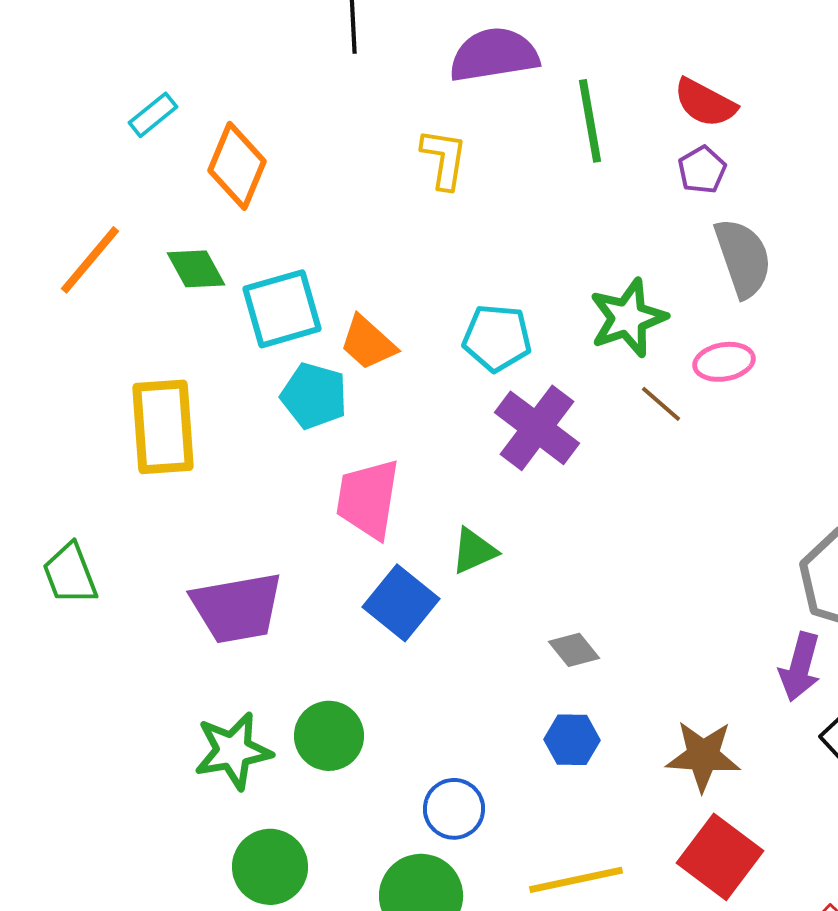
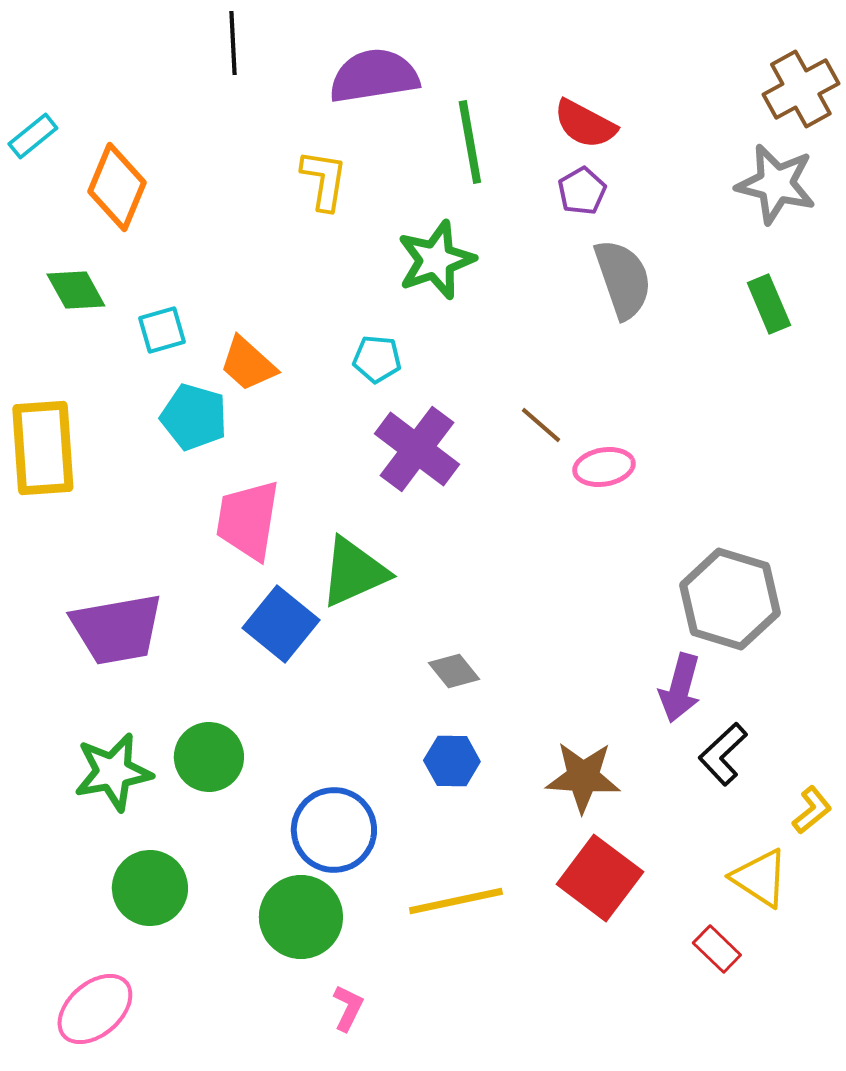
cyan square: (282, 309) -> (162, 330), size x0.6
green star: (628, 318) -> (436, 260), moved
cyan pentagon: (497, 338) -> (377, 359), size x0.7
pink ellipse: (724, 362) -> (604, 467), moved
green triangle: (474, 551) -> (354, 572), size x1.5
blue circle: (454, 809) -> (334, 830), size x1.4

